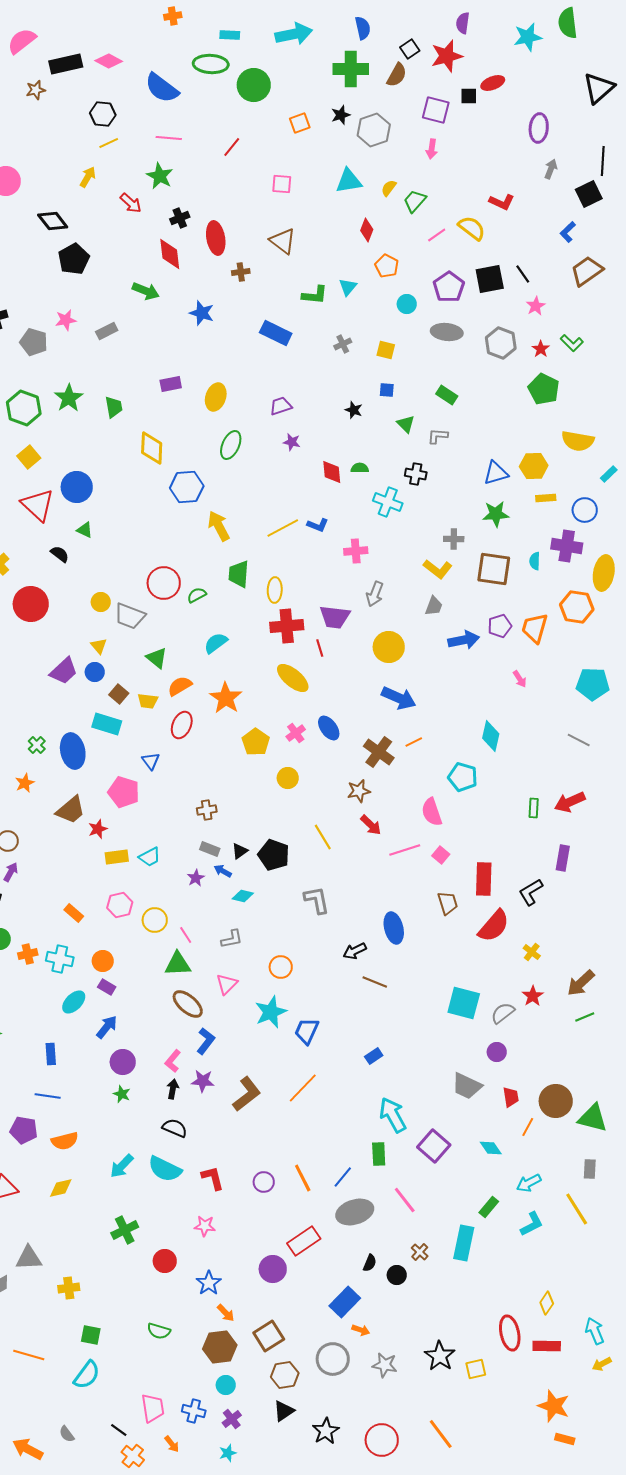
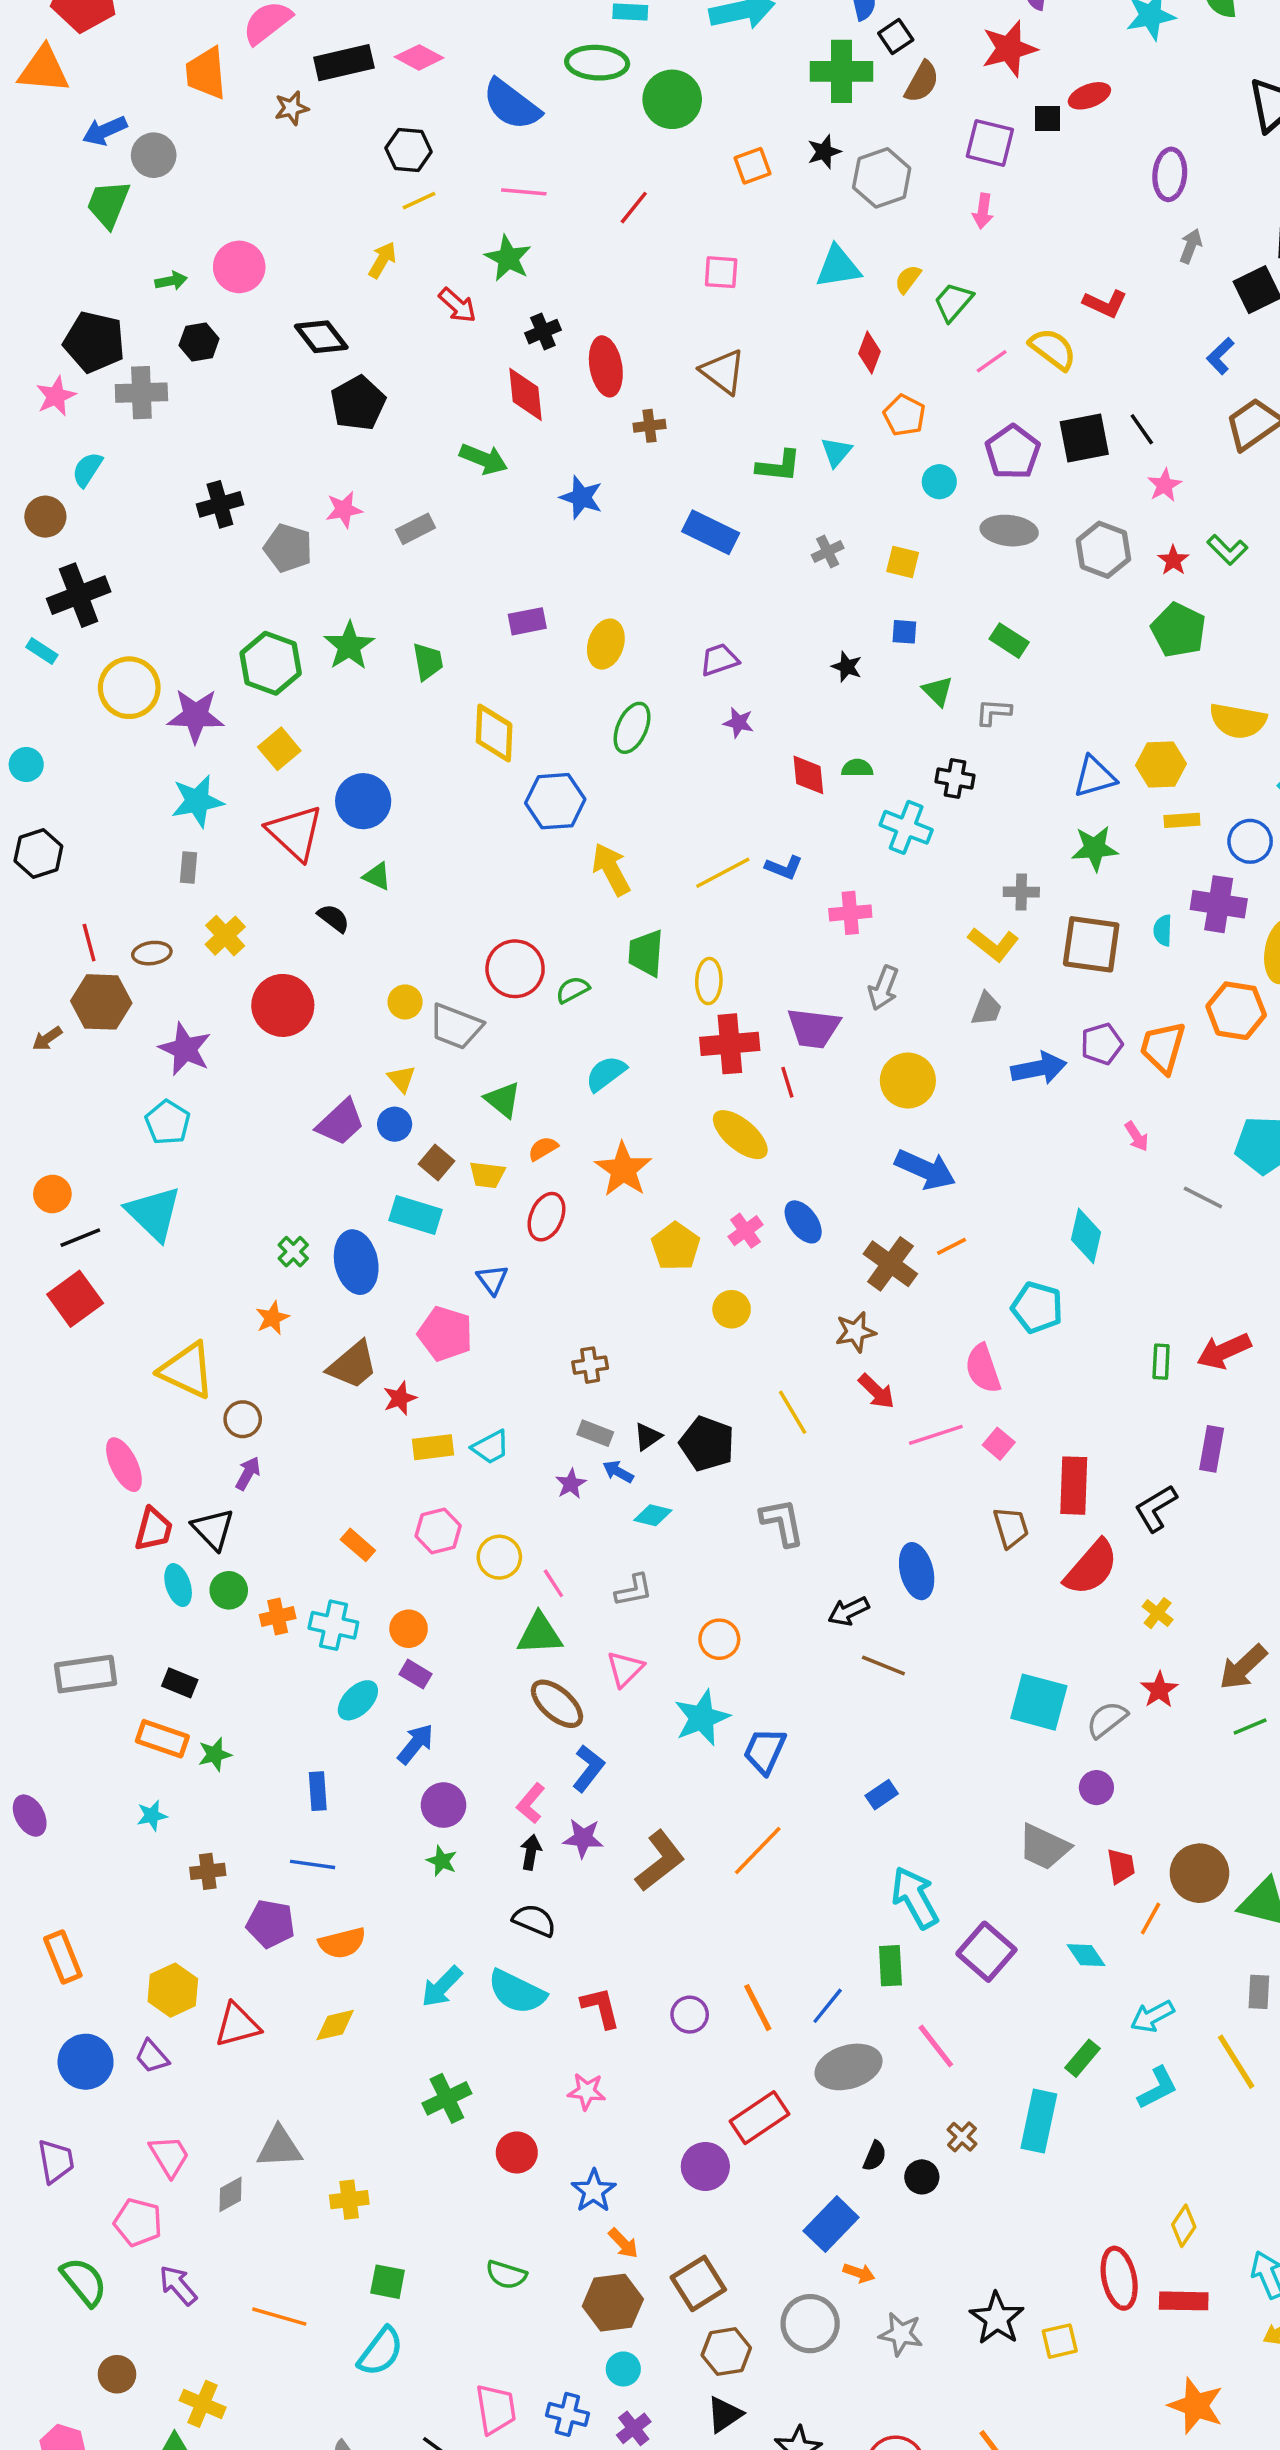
black square: (410, 49) -> (896, 36), moved
orange semicircle: (180, 686) -> (543, 1149), size x0.7
gray line: (579, 740) -> (1203, 1197), moved

